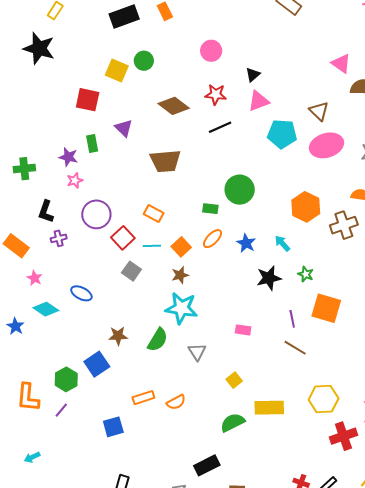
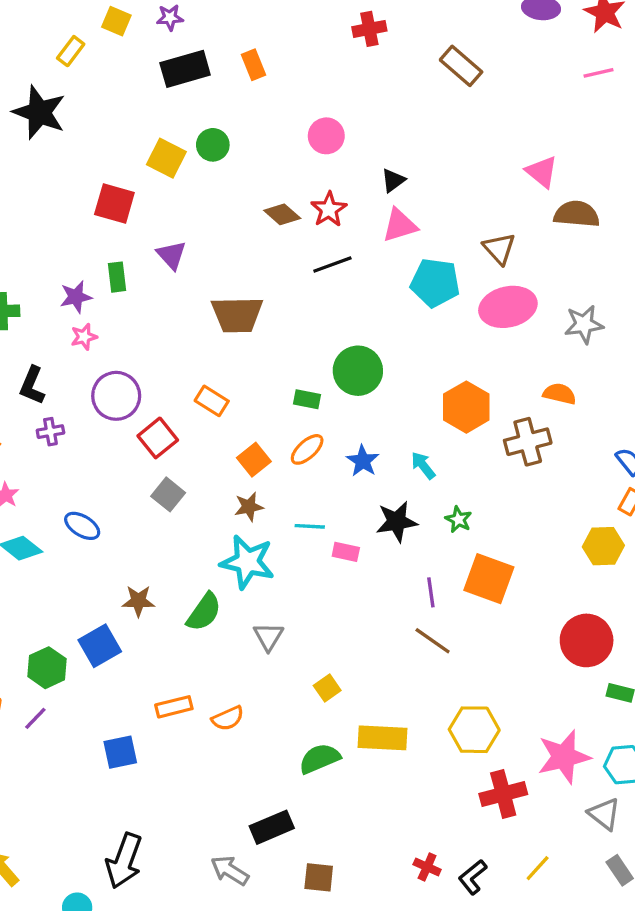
red star: (216, 95) -> (329, 209), turned 30
brown diamond: (174, 106) -> (282, 214), moved, size x0.7
purple star: (68, 157) -> (76, 297), turned -30
cyan line: (152, 246) -> (310, 526), moved
pink rectangle: (243, 330) -> (346, 552), moved

